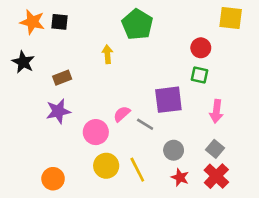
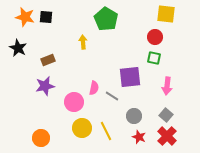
yellow square: (231, 18) -> (166, 14), moved
pink semicircle: (122, 114) -> (94, 88), turned 144

